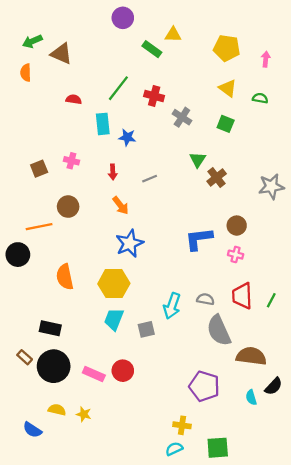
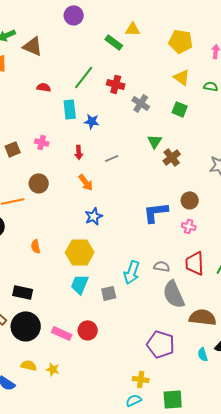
purple circle: (123, 18) -> (74, 15), moved
blue star: (130, 243) -> (94, 216), size x0.7
orange semicircle: (65, 277) -> (36, 246), size x0.6

